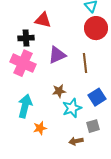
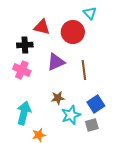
red circle: (96, 28) -> (73, 32), moved
pink cross: (23, 63) -> (22, 70), size x0.7
gray square: (93, 126) -> (92, 125), moved

